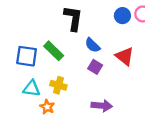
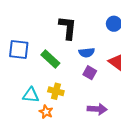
blue semicircle: (92, 45) -> (87, 53), turned -49
blue square: (27, 56) -> (19, 50), moved

